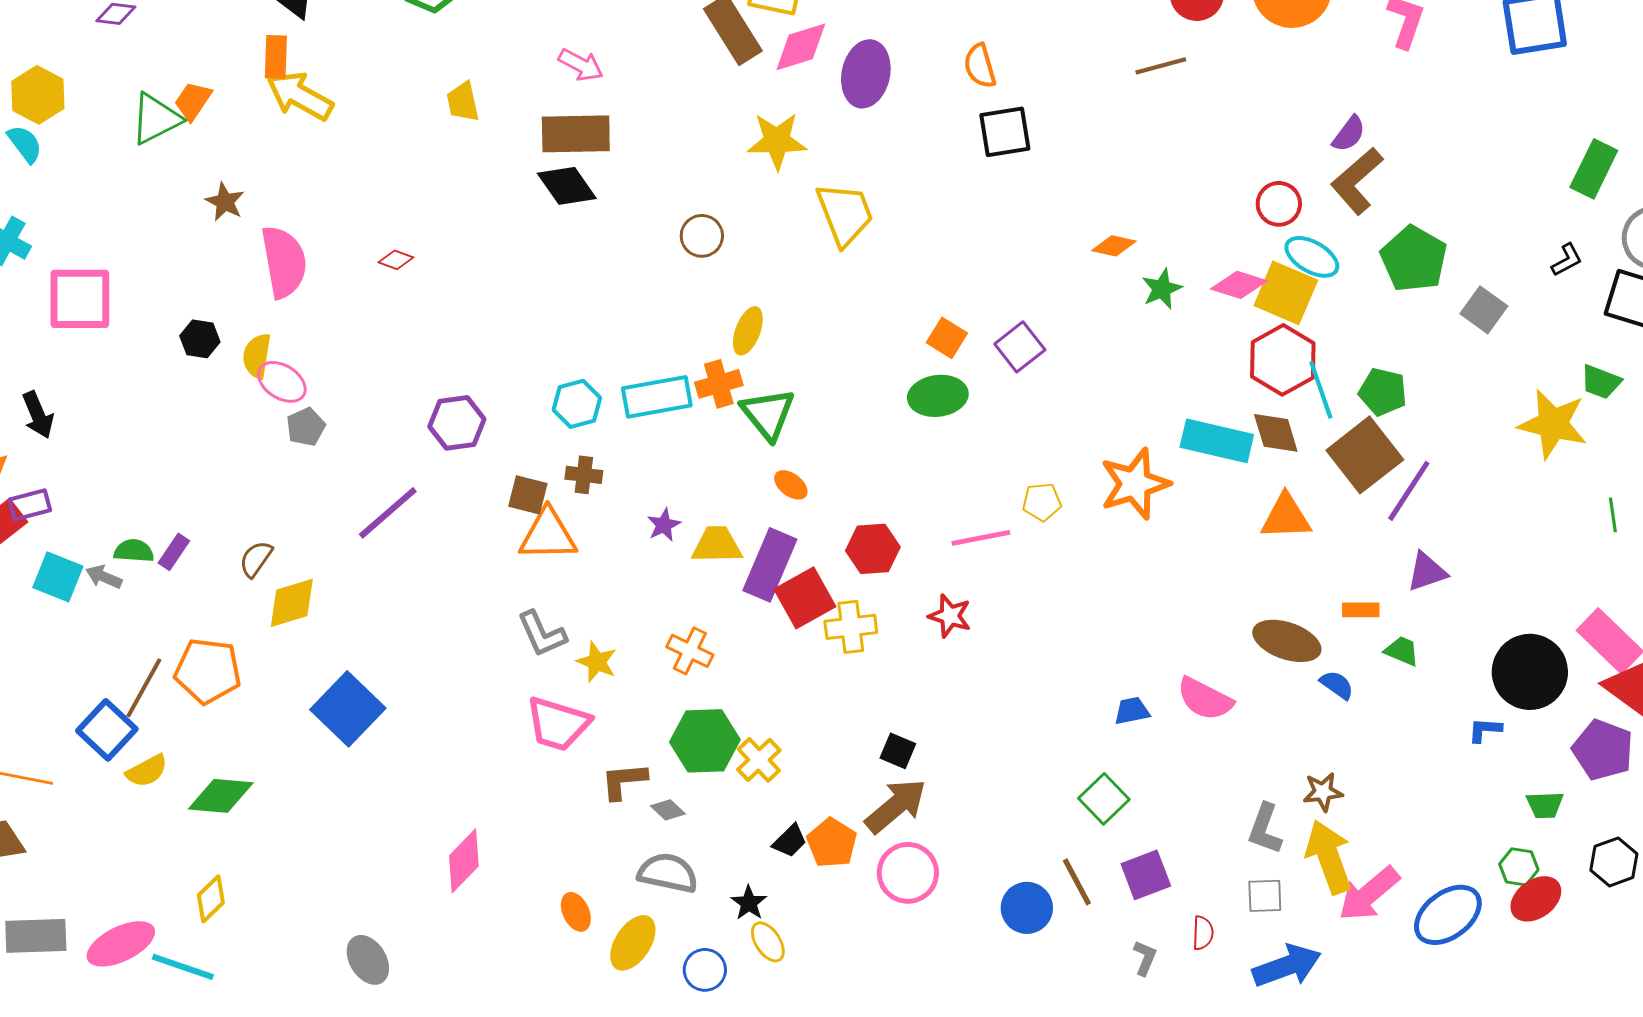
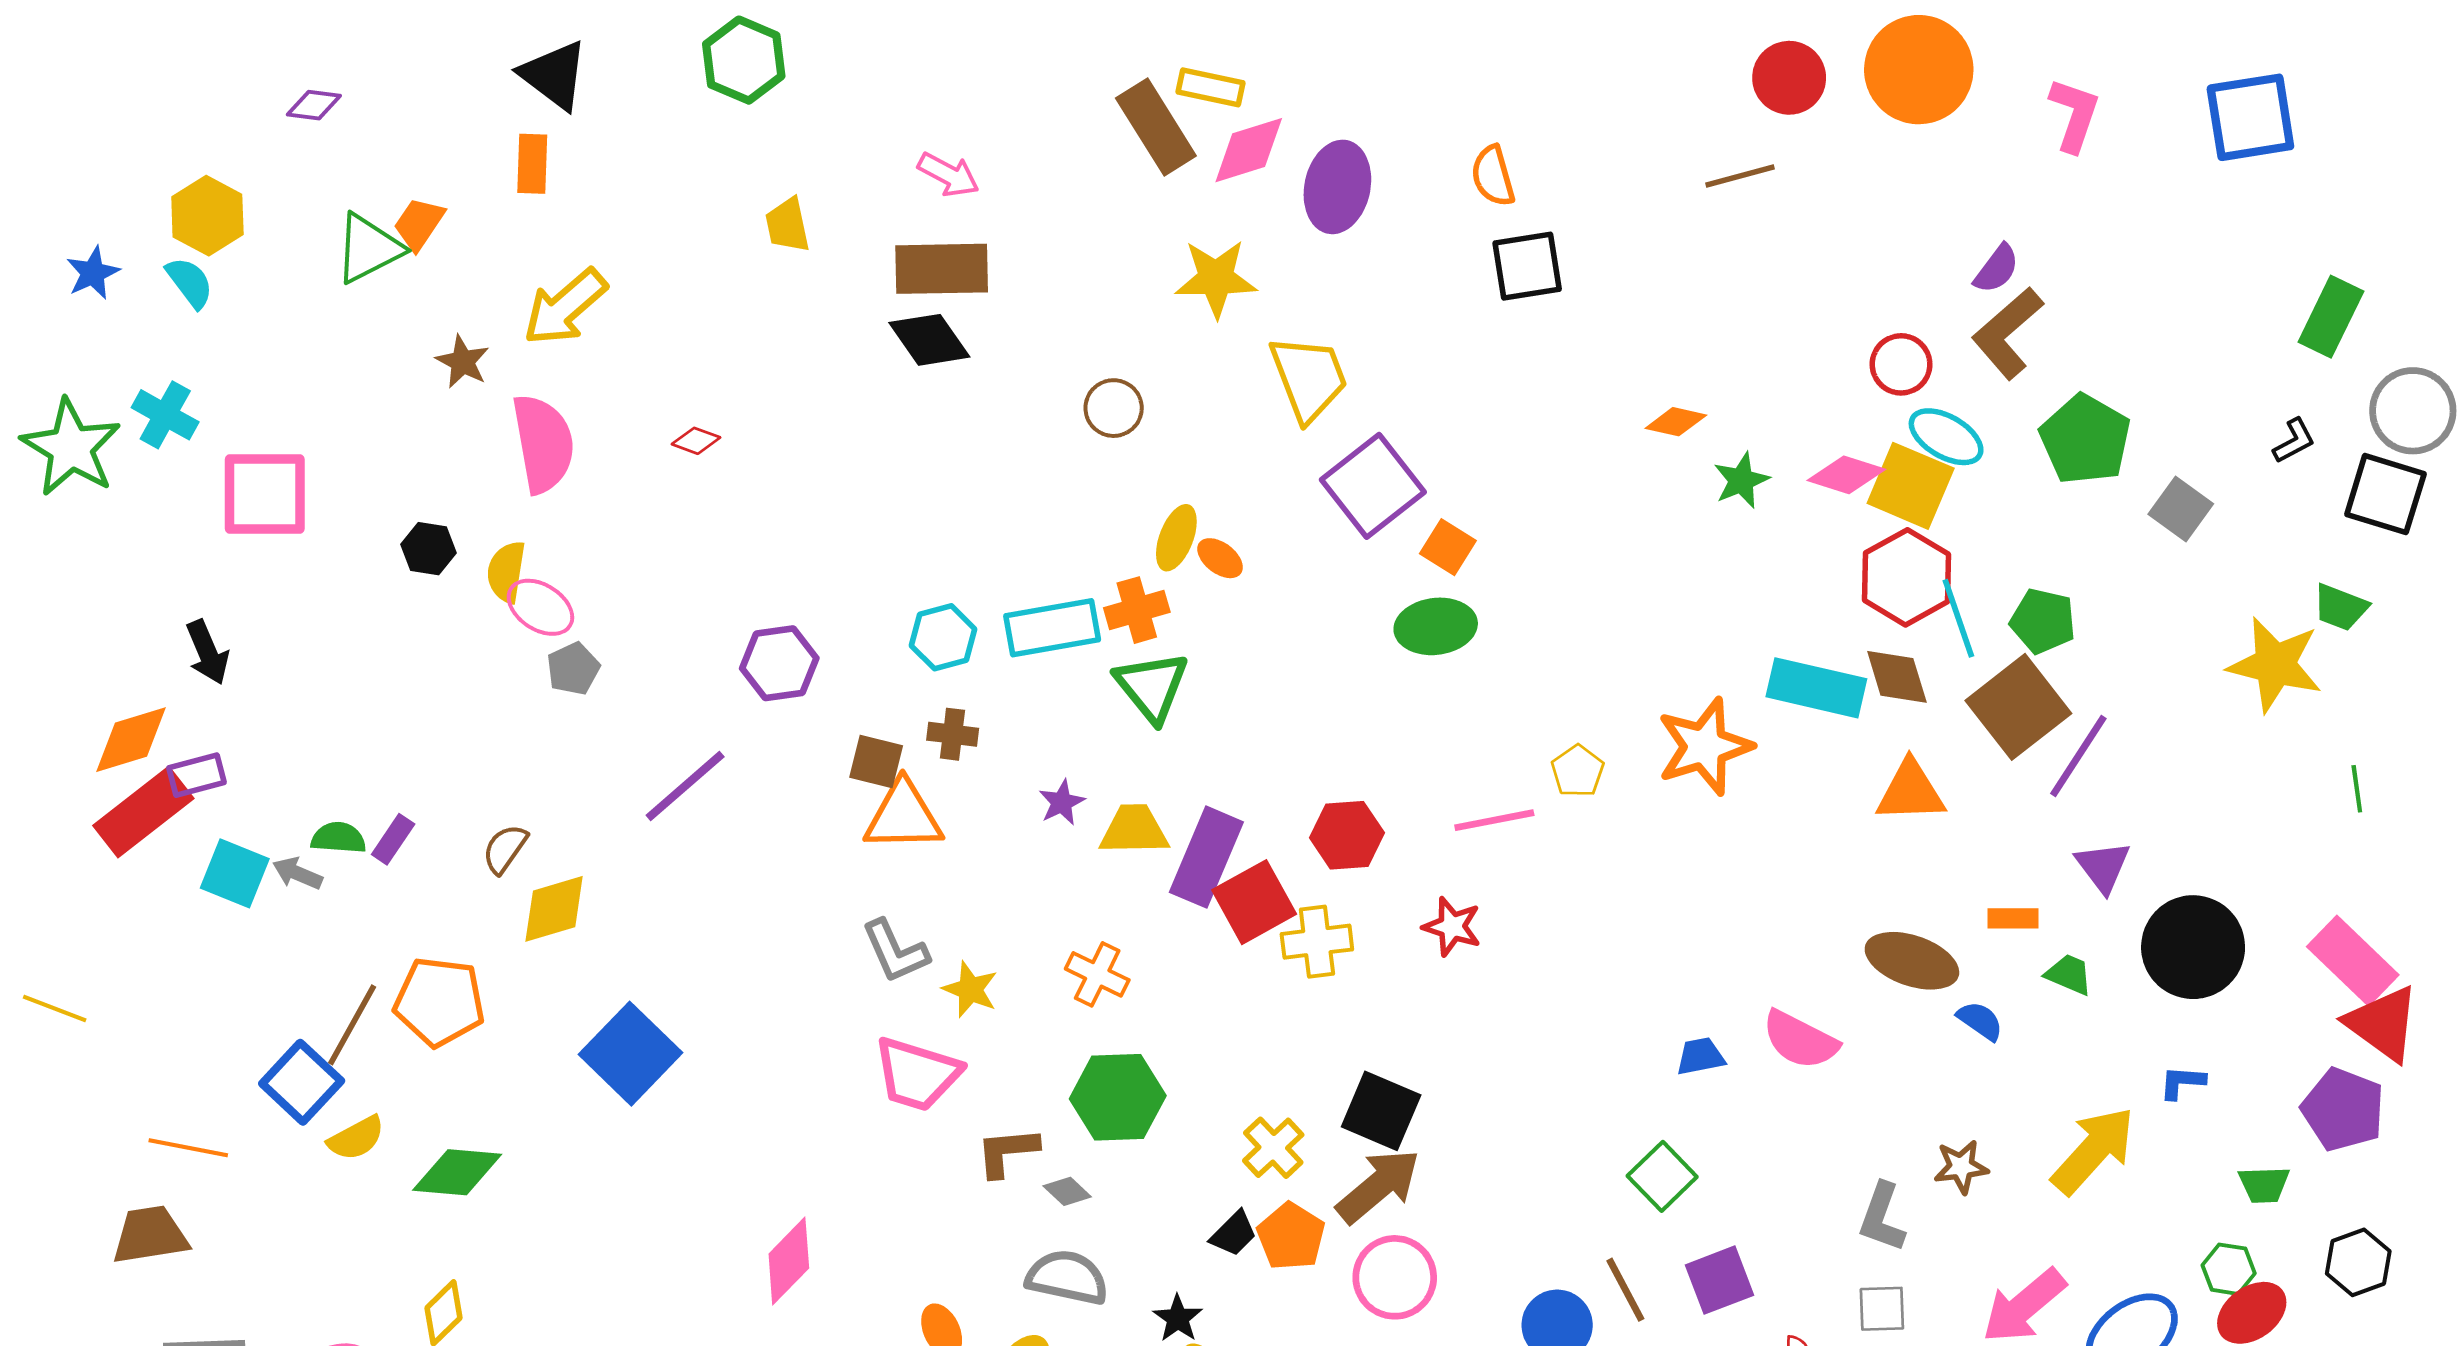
yellow arrow: (300, 96) -> (565, 307), moved, turned -70
purple square: (1020, 347) -> (1373, 486), moved, size x1.5
green triangle: (768, 414) -> (1152, 686), moved
orange ellipse: (791, 485) -> (1220, 558), moved
yellow pentagon: (1042, 502) -> (1578, 771), turned -30
purple triangle: (1427, 572) -> (2103, 867), turned -48
black circle: (1530, 672) -> (2193, 947), moved
black square: (898, 751) -> (1381, 1111), size x1.6
yellow cross: (759, 760) -> (1273, 1148), moved
yellow arrow: (1329, 857) -> (2093, 1150), moved, turned 62

